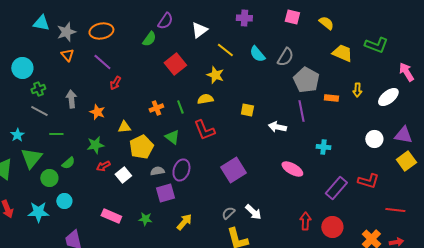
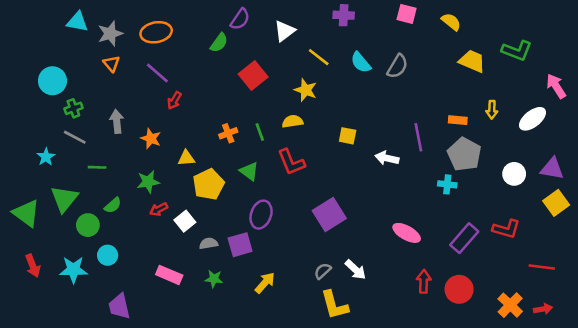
gray pentagon: (306, 80) -> (464, 154), moved
cyan star: (17, 135) -> (46, 157), moved
pink ellipse: (292, 169) -> (407, 233), moved
gray semicircle: (157, 171) -> (209, 243), moved

